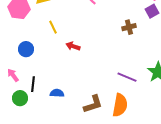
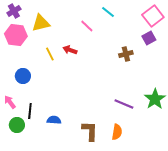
red arrow: (73, 46) -> (70, 50), moved
brown L-shape: (93, 104) -> (90, 131), turned -70
orange semicircle: (120, 105) -> (117, 132), size x0.7

